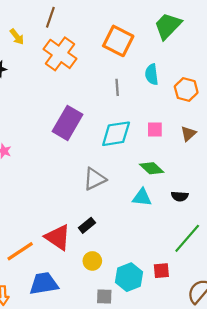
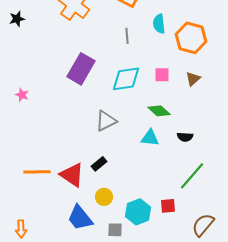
orange hexagon: (186, 90) -> (191, 38), size x1.4
orange line: (20, 251) -> (37, 172), moved, turned 32
blue trapezoid: (44, 284) -> (80, 218), moved, turned -120

